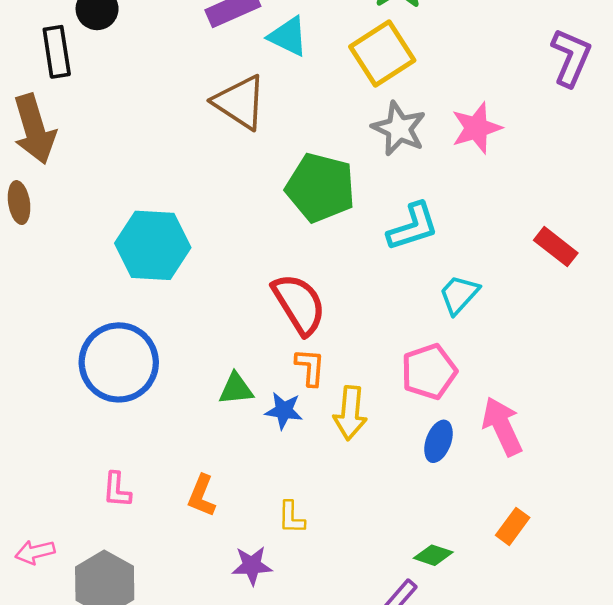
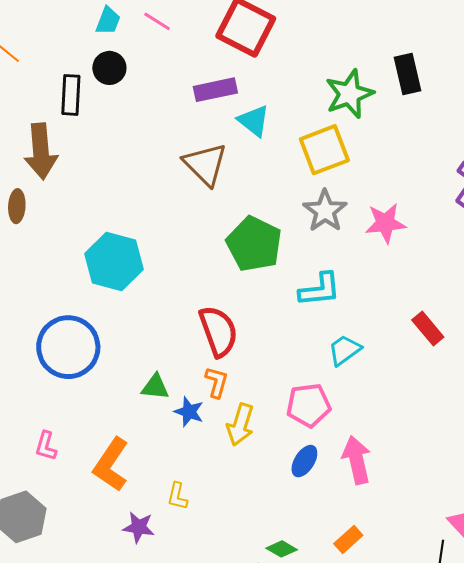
orange L-shape: (202, 496) -> (111, 465), size x1.6

